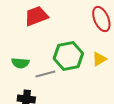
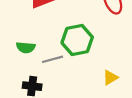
yellow triangle: (99, 59) -> (110, 78), moved

